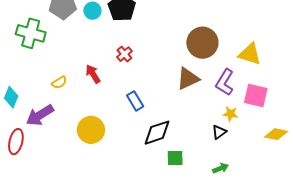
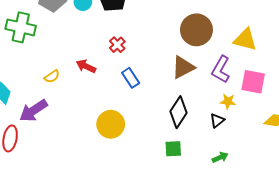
red arrow: (93, 74) -> (86, 66), turned -30
blue rectangle: (135, 101) -> (131, 78), moved
yellow circle: (91, 130) -> (111, 124), moved
black diamond: (157, 133) -> (179, 112), moved, turned -36

